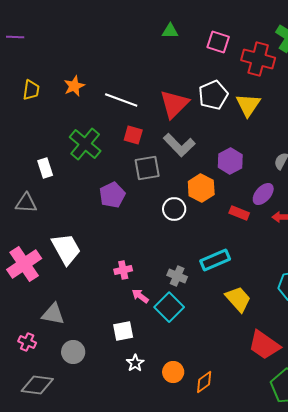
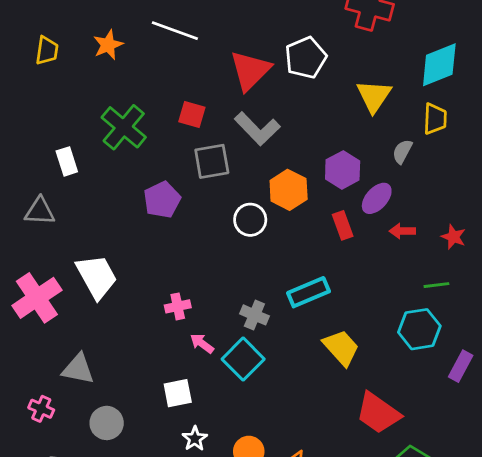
white line: (121, 100) -> (175, 31), moved
yellow triangle: (248, 105) -> (374, 96), moved
purple hexagon: (230, 161) -> (343, 170), moved
red rectangle: (239, 213) -> (343, 225), turned 48

